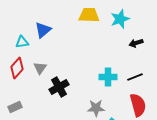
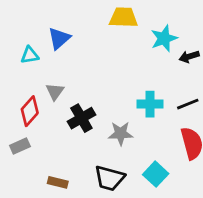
cyan star: (120, 19) -> (164, 38), moved
red diamond: (17, 68) -> (30, 111), moved
gray star: (96, 108) -> (121, 133), moved

